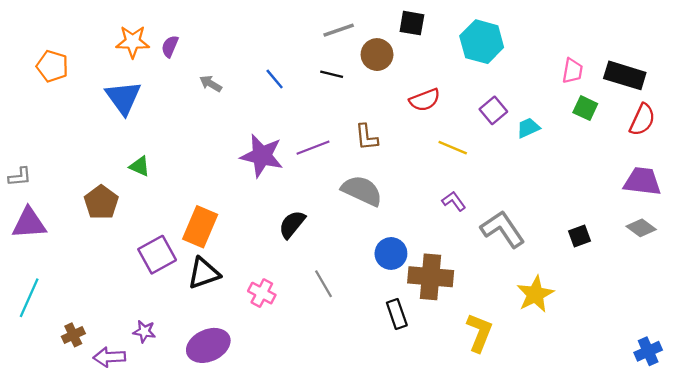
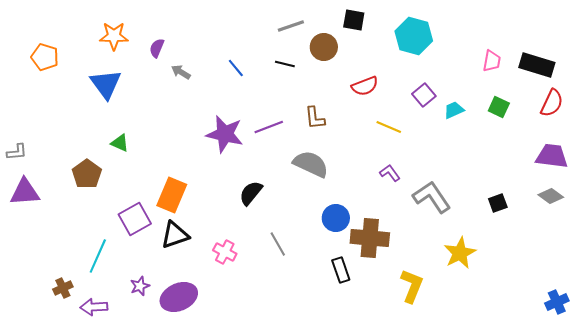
purple semicircle: (170, 46) -> (157, 48), moved
green square: (585, 108) -> (499, 107), moved
cyan line: (29, 298) -> (98, 256), moved
purple star: (144, 331) -> (140, 286), moved, turned -30

